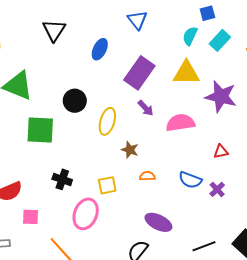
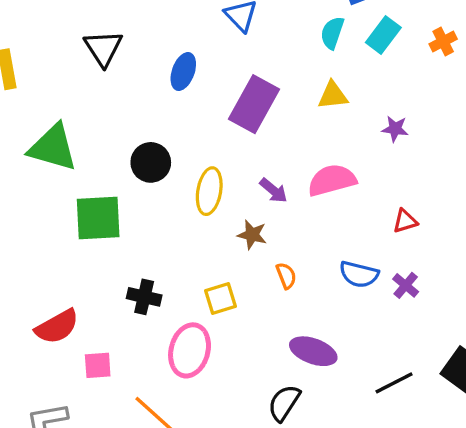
yellow triangle: (186, 73) -> (333, 95), size x0.7
purple star: (221, 97) -> (395, 129), size x0.5
purple arrow: (146, 108) -> (274, 190), moved
orange semicircle: (147, 176) -> (286, 276), turned 77

